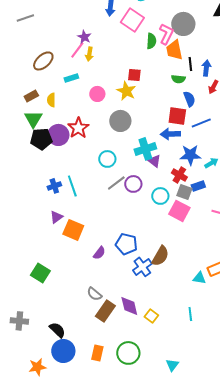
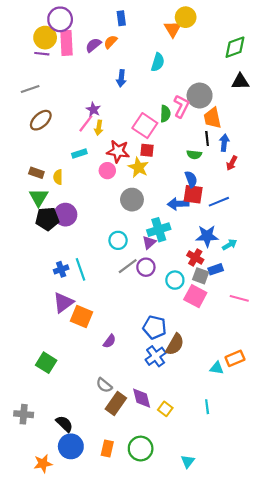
pink square: (132, 20) -> (145, 126), moved
orange trapezoid: (174, 50) -> (212, 118), moved
brown ellipse: (43, 61) -> (41, 120), moved
brown rectangle: (31, 96) -> (36, 173), turned 48
blue semicircle: (189, 99) -> (191, 179), moved
red star: (78, 128) -> (118, 151), moved, turned -30
blue arrow: (170, 134) -> (178, 204), moved
purple triangle: (154, 161) -> (149, 243), moved, turned 40
purple triangle: (56, 217) -> (63, 303), size x1.5
blue pentagon: (126, 244) -> (155, 327), moved

